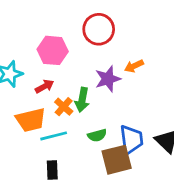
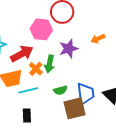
pink hexagon: (53, 50) -> (41, 29), moved
orange arrow: (134, 66) -> (98, 39), moved
red arrow: (45, 86) -> (22, 54), size x1.6

